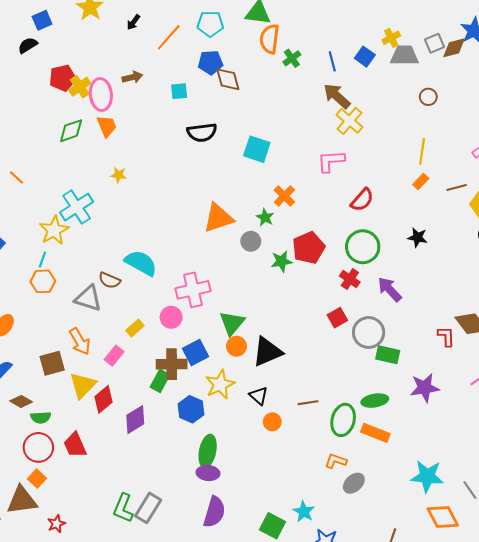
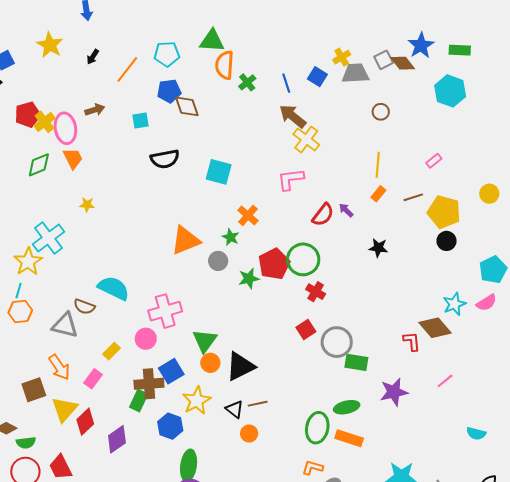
brown diamond: (454, 48) -> (403, 63), turned 70
green circle: (363, 247) -> (303, 259), moved
purple arrow: (390, 289) -> (346, 210), moved, size x0.6
brown line: (308, 403) -> (258, 404), moved

